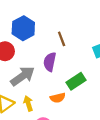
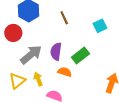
purple semicircle: (50, 62) -> (56, 52), moved
orange semicircle: (58, 98) -> (65, 72), turned -144

